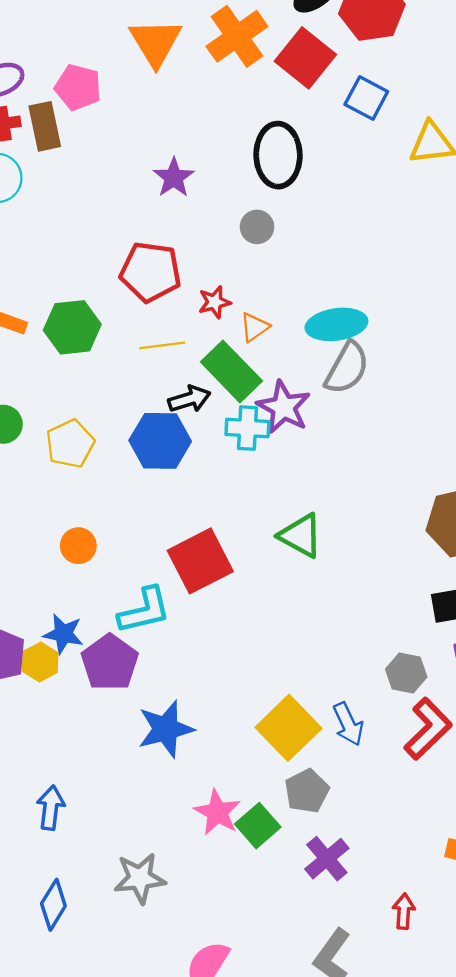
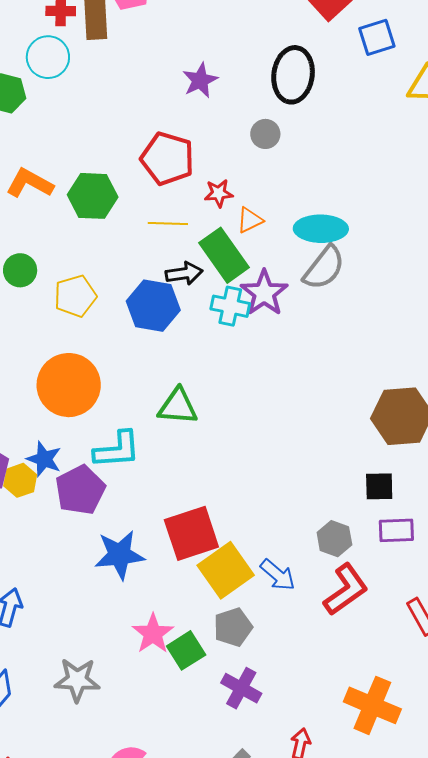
blue square: (366, 98) -> (377, 37), turned 36
green triangle: (301, 536) -> (178, 406), moved, turned -33
orange circle: (78, 546) -> (69, 385), size x2.0
red square: (200, 561) -> (191, 533), moved
blue arrow: (348, 724) -> (278, 575), turned -33
purple cross: (327, 859) -> (241, 688), turned -30

